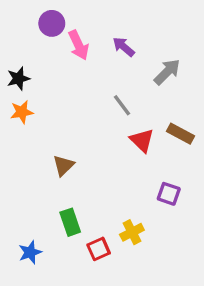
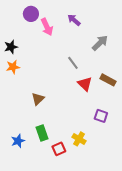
purple arrow: (124, 47) -> (74, 20), moved
yellow cross: (132, 232) -> (79, 139), turned -32
blue star: (30, 252) -> (18, 141), moved

